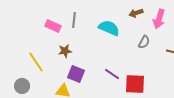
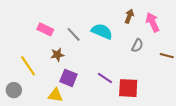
brown arrow: (136, 13) -> (129, 16), turned 128
pink arrow: (159, 19) -> (153, 22), turned 138
gray line: (74, 20) -> (74, 34), moved, turned -49

